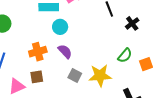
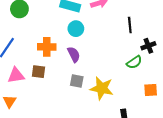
green semicircle: (125, 56) -> (134, 62), moved
gray square: (75, 75) -> (77, 81), turned -32

